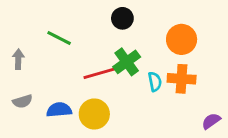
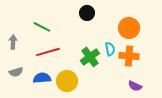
green cross: (127, 62) -> (90, 57), moved
red line: (100, 73) -> (48, 52), moved
cyan semicircle: (155, 82) -> (110, 49), moved
purple semicircle: (211, 121) -> (135, 86), moved, turned -120

